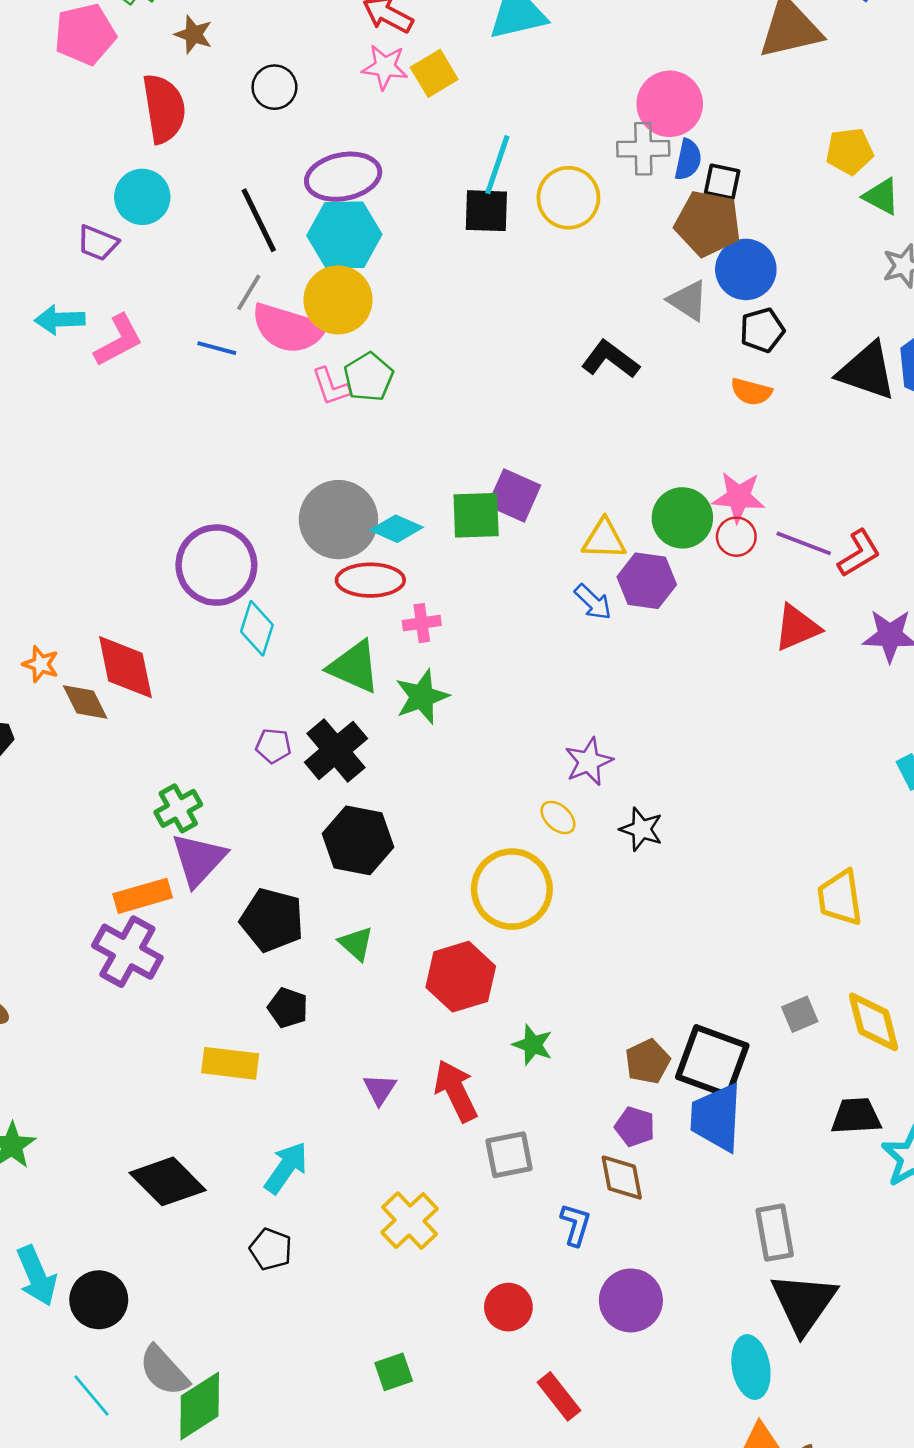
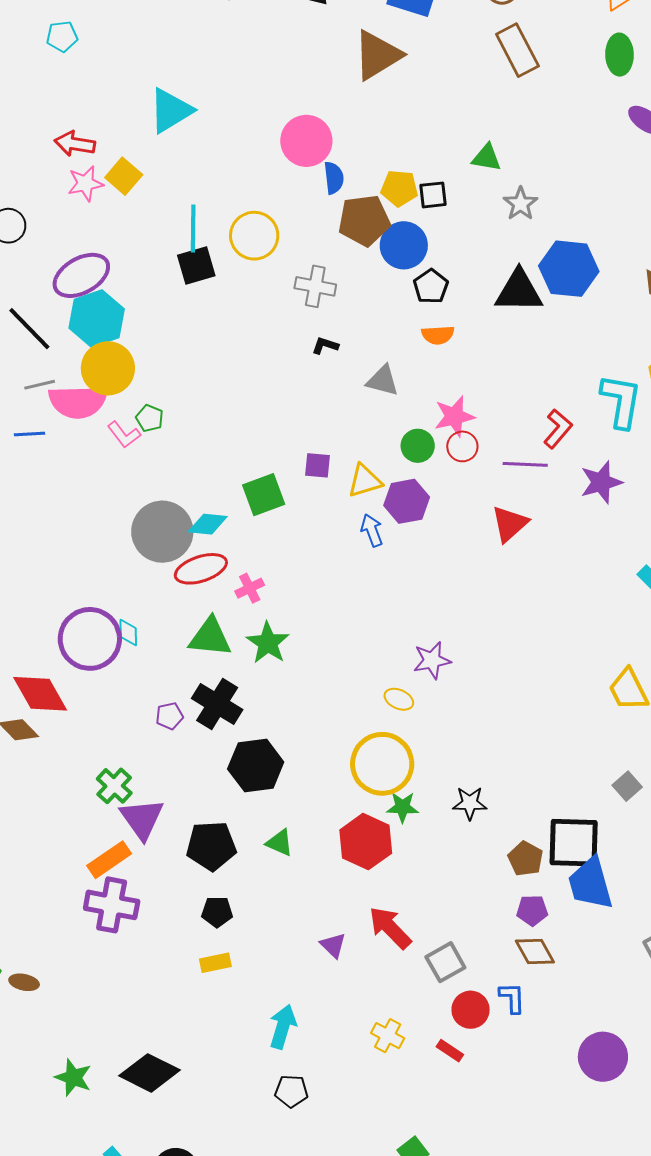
gray cross: (643, 149) -> (315, 286), moved, turned 30
yellow pentagon: (850, 151) -> (399, 188), moved, turned 30
black square: (722, 182) -> (433, 195), moved
gray line: (249, 292) -> (40, 385), turned 64
gray triangle: (688, 300) -> (383, 381), moved
black L-shape: (610, 359) -> (325, 346), size x0.6
green pentagon: (369, 377) -> (150, 418), size x0.7
purple square: (514, 495) -> (318, 465), moved, size x0.7
green circle: (682, 518) -> (418, 446), size x0.7
purple line: (804, 543) -> (525, 464), moved
purple circle: (216, 565) -> (90, 639), moved
blue arrow: (593, 602) -> (372, 530), turned -136
cyan diamond: (257, 628) -> (128, 633), size x0.7
red triangle: (797, 628) -> (510, 524), moved
purple star: (589, 762) -> (432, 660), moved, turned 30
black star: (641, 829) -> (470, 803), moved
black pentagon: (288, 1008) -> (217, 912), moved
green star: (533, 1045) -> (403, 807), moved
yellow rectangle: (230, 1063) -> (215, 963), size x0.7
black diamond: (168, 1181) -> (150, 1073), moved
yellow cross: (410, 1221) -> (388, 1036), size x0.7
purple circle: (631, 1300) -> (603, 1057), moved
red circle: (508, 1307) -> (471, 1010), moved
red rectangle: (559, 1396) -> (450, 1051), moved, size x0.7

